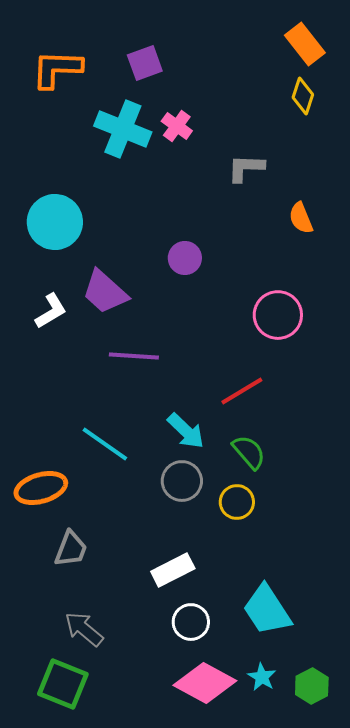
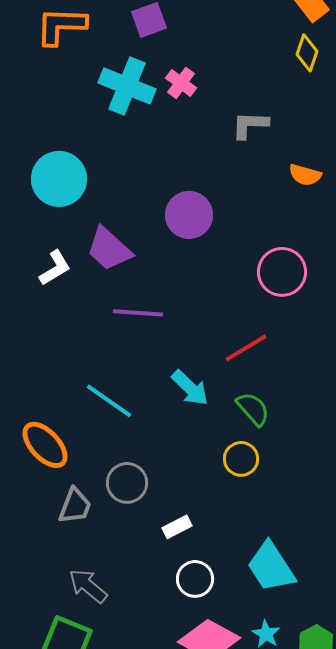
orange semicircle: (301, 218) -> (305, 175), turned -52
purple circle: (185, 258) -> (189, 215), size x1.4
gray circle: (182, 481) -> (127, 483), moved
orange ellipse: (41, 488) -> (45, 445), turned 63
white rectangle: (173, 570) -> (177, 527), size x0.7

